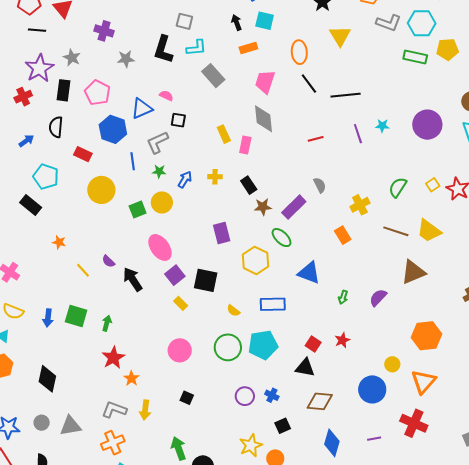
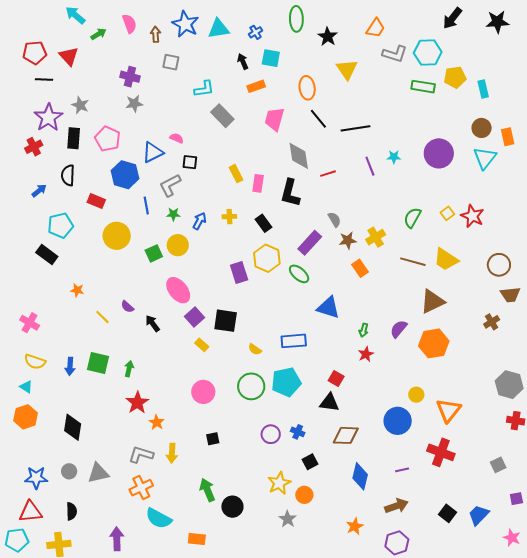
gray square: (184, 21) -> (171, 62), moved
purple cross: (104, 31) -> (130, 77), moved
black L-shape: (163, 49) -> (290, 193), moved
gray diamond: (263, 119) -> (299, 156), moved
cyan pentagon: (46, 177) -> (61, 225), turned -30
brown star: (263, 207) -> (348, 240), moved
yellow hexagon: (256, 260) -> (267, 258), moved
black arrow: (133, 279) -> (153, 323), size x0.7
orange hexagon: (427, 336) -> (434, 343), moved
red star: (342, 340) -> (366, 354), moved
black square: (187, 398) -> (213, 439), turned -32

